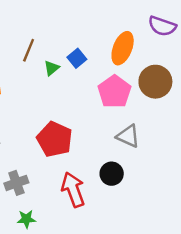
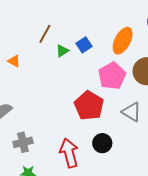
gray triangle: (128, 136) -> (132, 112), moved
red pentagon: (55, 139) -> (89, 106), moved

